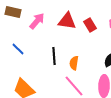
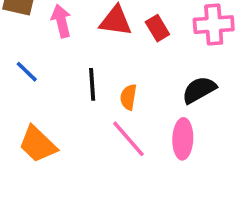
pink arrow: (37, 21) -> (61, 21), turned -54

